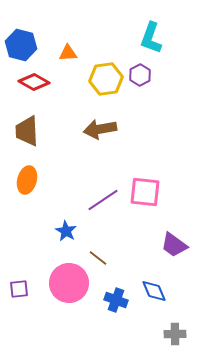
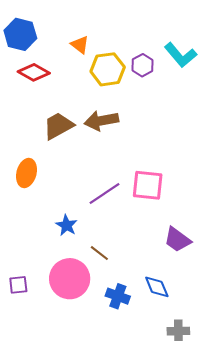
cyan L-shape: (151, 38) -> (180, 55), moved, turned -60
orange triangle: (68, 53) -> (80, 45), moved, turned 42
brown trapezoid: (27, 131) -> (58, 126), moved, turned 64

